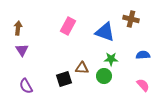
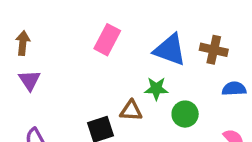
brown cross: (131, 19) -> (214, 50), moved
green star: (111, 59) -> (156, 89), moved
green circle: (104, 76) -> (185, 114), moved

